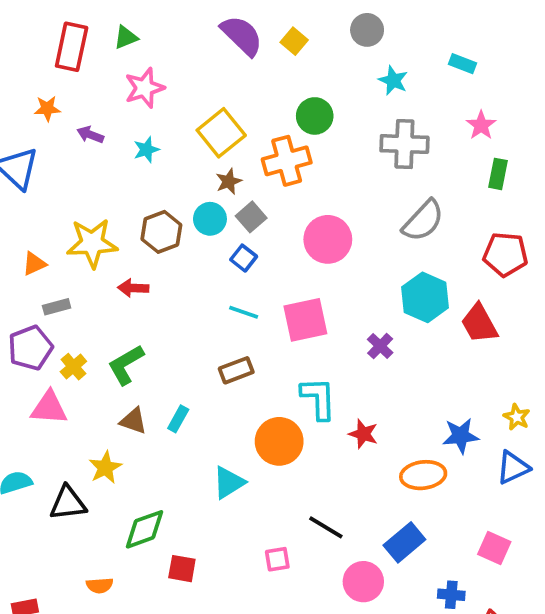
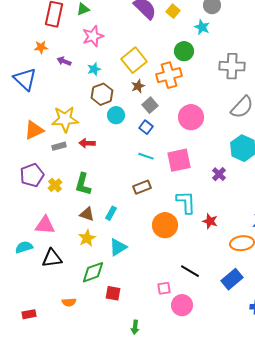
cyan star: (393, 80) -> (202, 27), moved
cyan circle: (210, 219) -> (116, 115), moved
brown hexagon: (161, 232) -> (102, 94), moved
orange triangle: (34, 264) -> (34, 130), size x1.5
gray rectangle: (57, 307) -> (59, 146), moved
green L-shape: (126, 365) -> (83, 184), turned -45
pink triangle: (49, 408) -> (45, 225), moved
yellow star: (105, 468) -> (87, 238), moved
cyan triangle: (229, 483) -> (118, 247), moved
pink circle: (363, 582) -> (182, 305), moved

